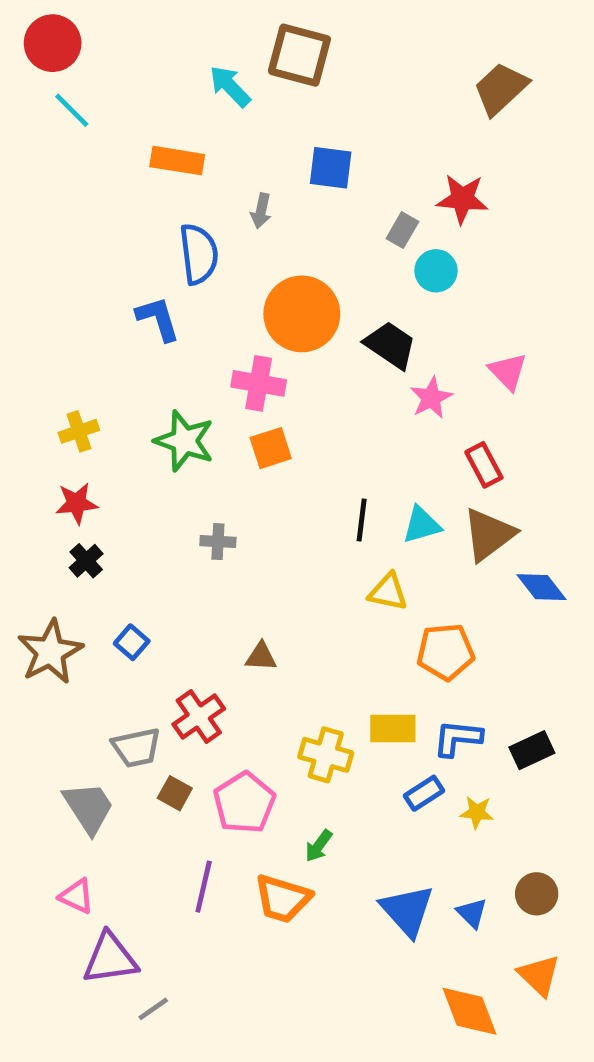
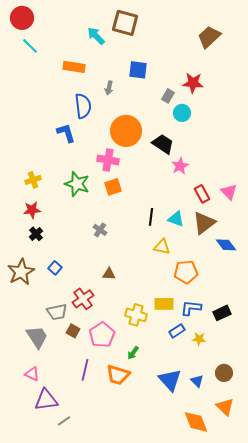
pink triangle: (508, 371) -> (229, 192), moved
cyan triangle: (422, 525) -> (176, 219), turned 36
gray cross: (218, 542) -> (100, 230), moved, turned 32

